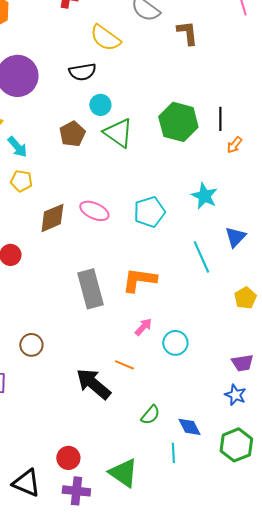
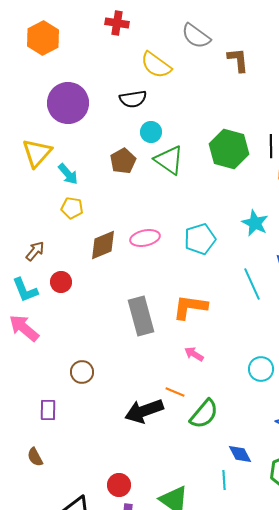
pink ellipse: (94, 211) -> (145, 238), turned -36
pink arrow: (143, 327) -> (194, 354), turned -102
cyan circle: (175, 343) -> (261, 369), moved
black arrow: (93, 384) -> (144, 411), turned -60
green semicircle: (150, 415) -> (204, 414), moved, size x1.5

